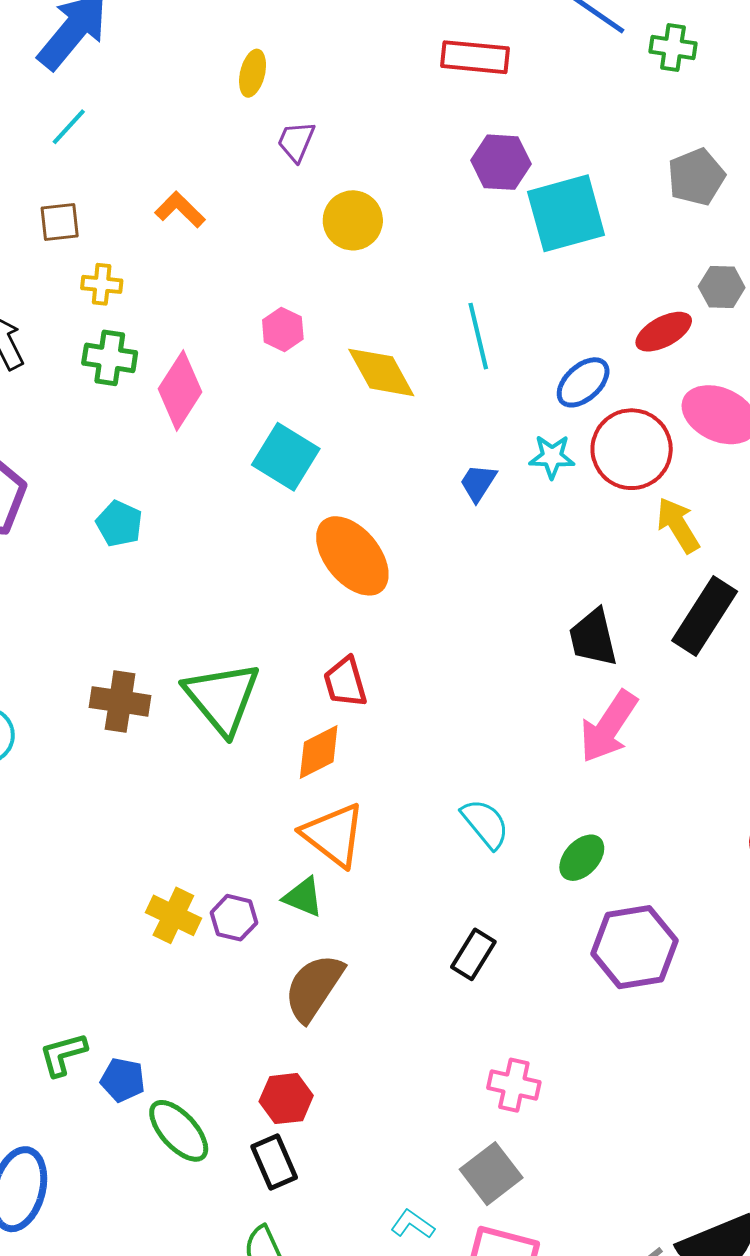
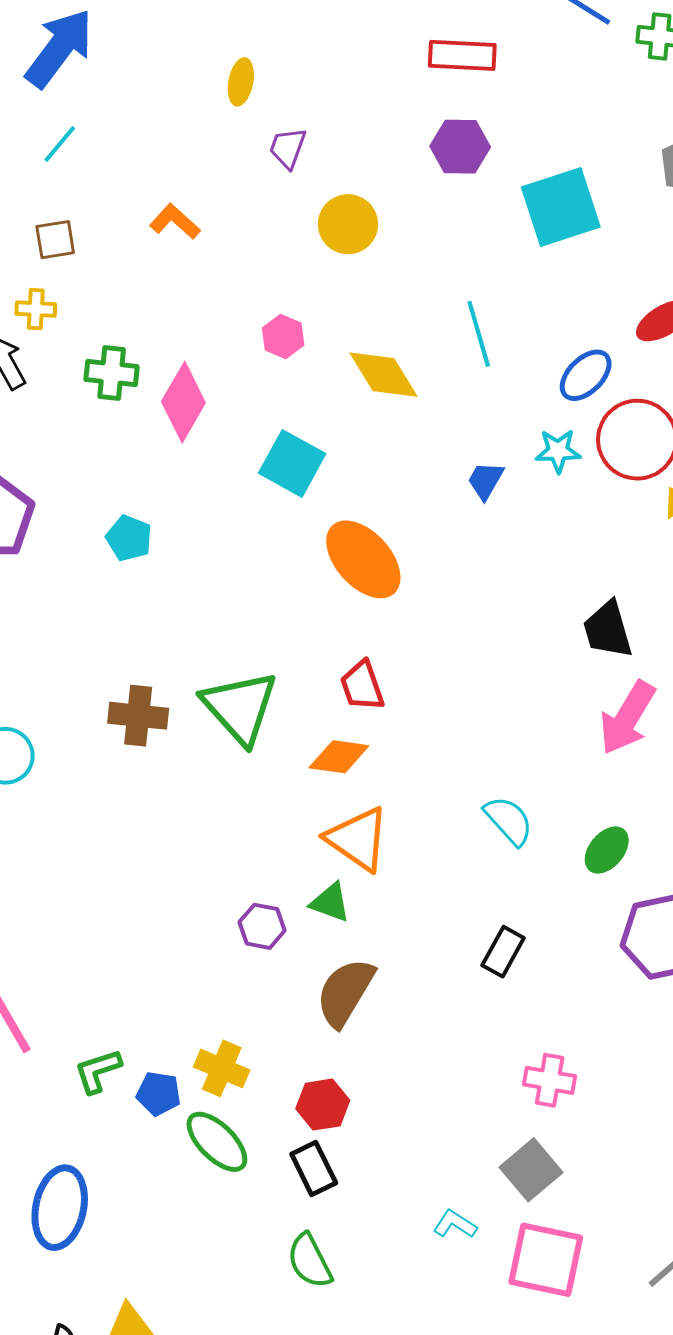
purple hexagon: (501, 162) -> (460, 147), moved
yellow cross: (102, 284) -> (36, 309), moved
orange diamond: (319, 752) -> (339, 757), turned 38
yellow cross: (173, 915) -> (222, 1068), moved

